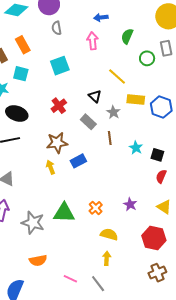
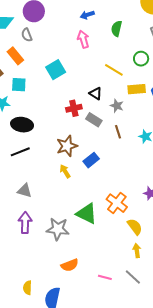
gray semicircle: (57, 28) -> (27, 35), moved
green circle: (147, 58) -> (141, 59), moved
red cross: (59, 106) -> (74, 108), moved, turned 35
orange cross: (96, 208) -> (117, 203), size x1.5
green triangle: (64, 213) -> (87, 214), turned 35
yellow semicircle: (109, 234) -> (135, 227), turned 48

